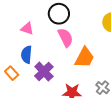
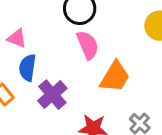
pink triangle: (27, 29) -> (17, 38), moved

